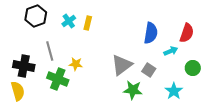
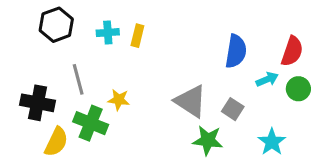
cyan cross: (69, 21) -> (108, 33), turned 32
gray triangle: (122, 65) -> (191, 101), turned -50
green circle: (193, 68) -> (298, 89), moved
yellow semicircle: (18, 91) -> (56, 142), moved, turned 42

